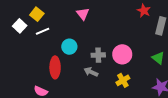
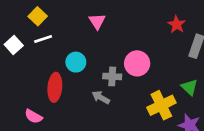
white square: (20, 26) -> (14, 45), moved
pink circle: (122, 54) -> (137, 63), moved
yellow cross: (123, 80) -> (161, 105), moved, size x1.5

